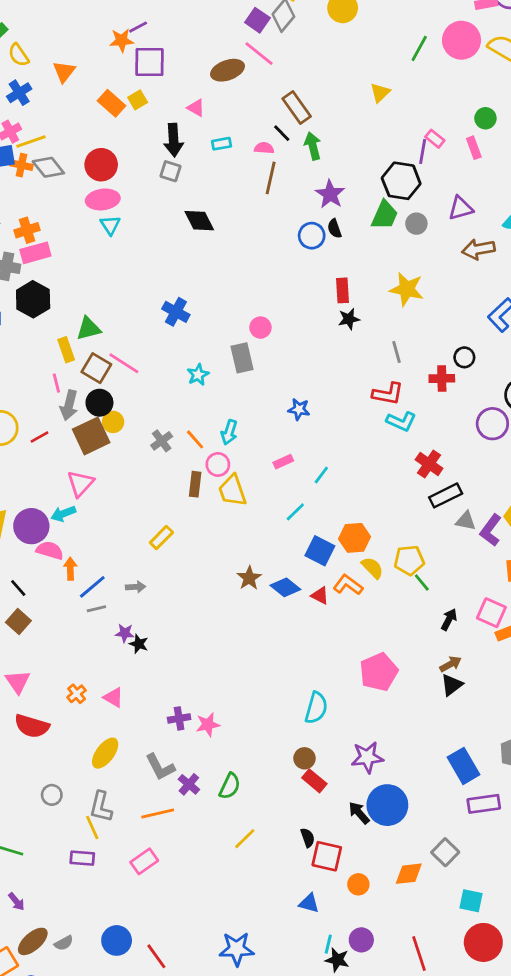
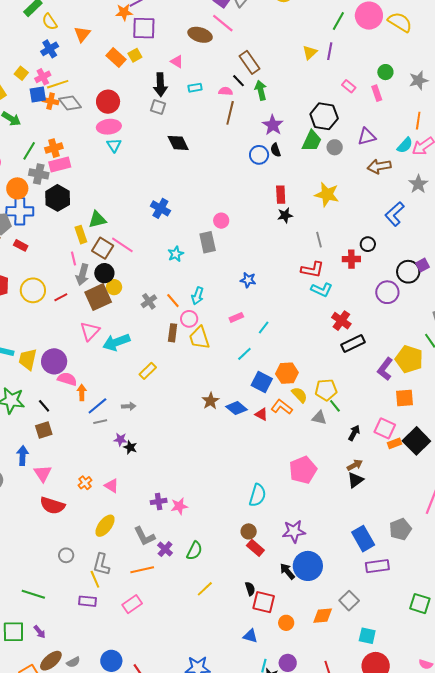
brown ellipse: (228, 70) -> (200, 35), turned 35
purple line: (423, 151) -> (330, 51), moved
cyan arrow: (63, 514) -> (116, 342), moved, size x1.5
gray triangle: (466, 521) -> (319, 418), moved
brown square: (18, 622) -> (44, 430), turned 30

